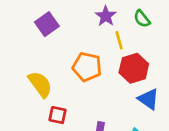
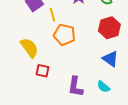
yellow line: (119, 40) -> (52, 15), moved
red hexagon: (134, 68) -> (109, 28), moved

